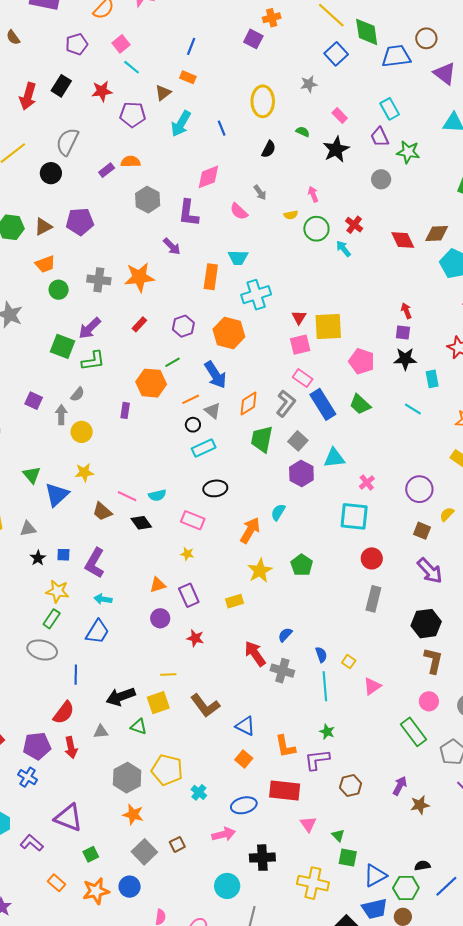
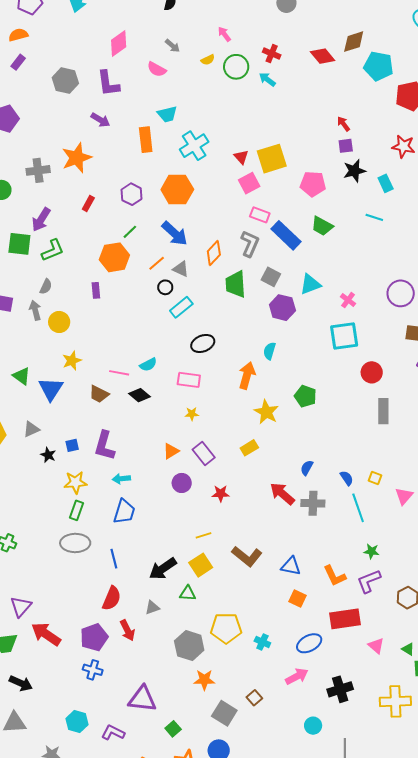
orange semicircle: (131, 162) -> (18, 35), moved
cyan circle: (227, 886) -> (313, 726), size x0.7

